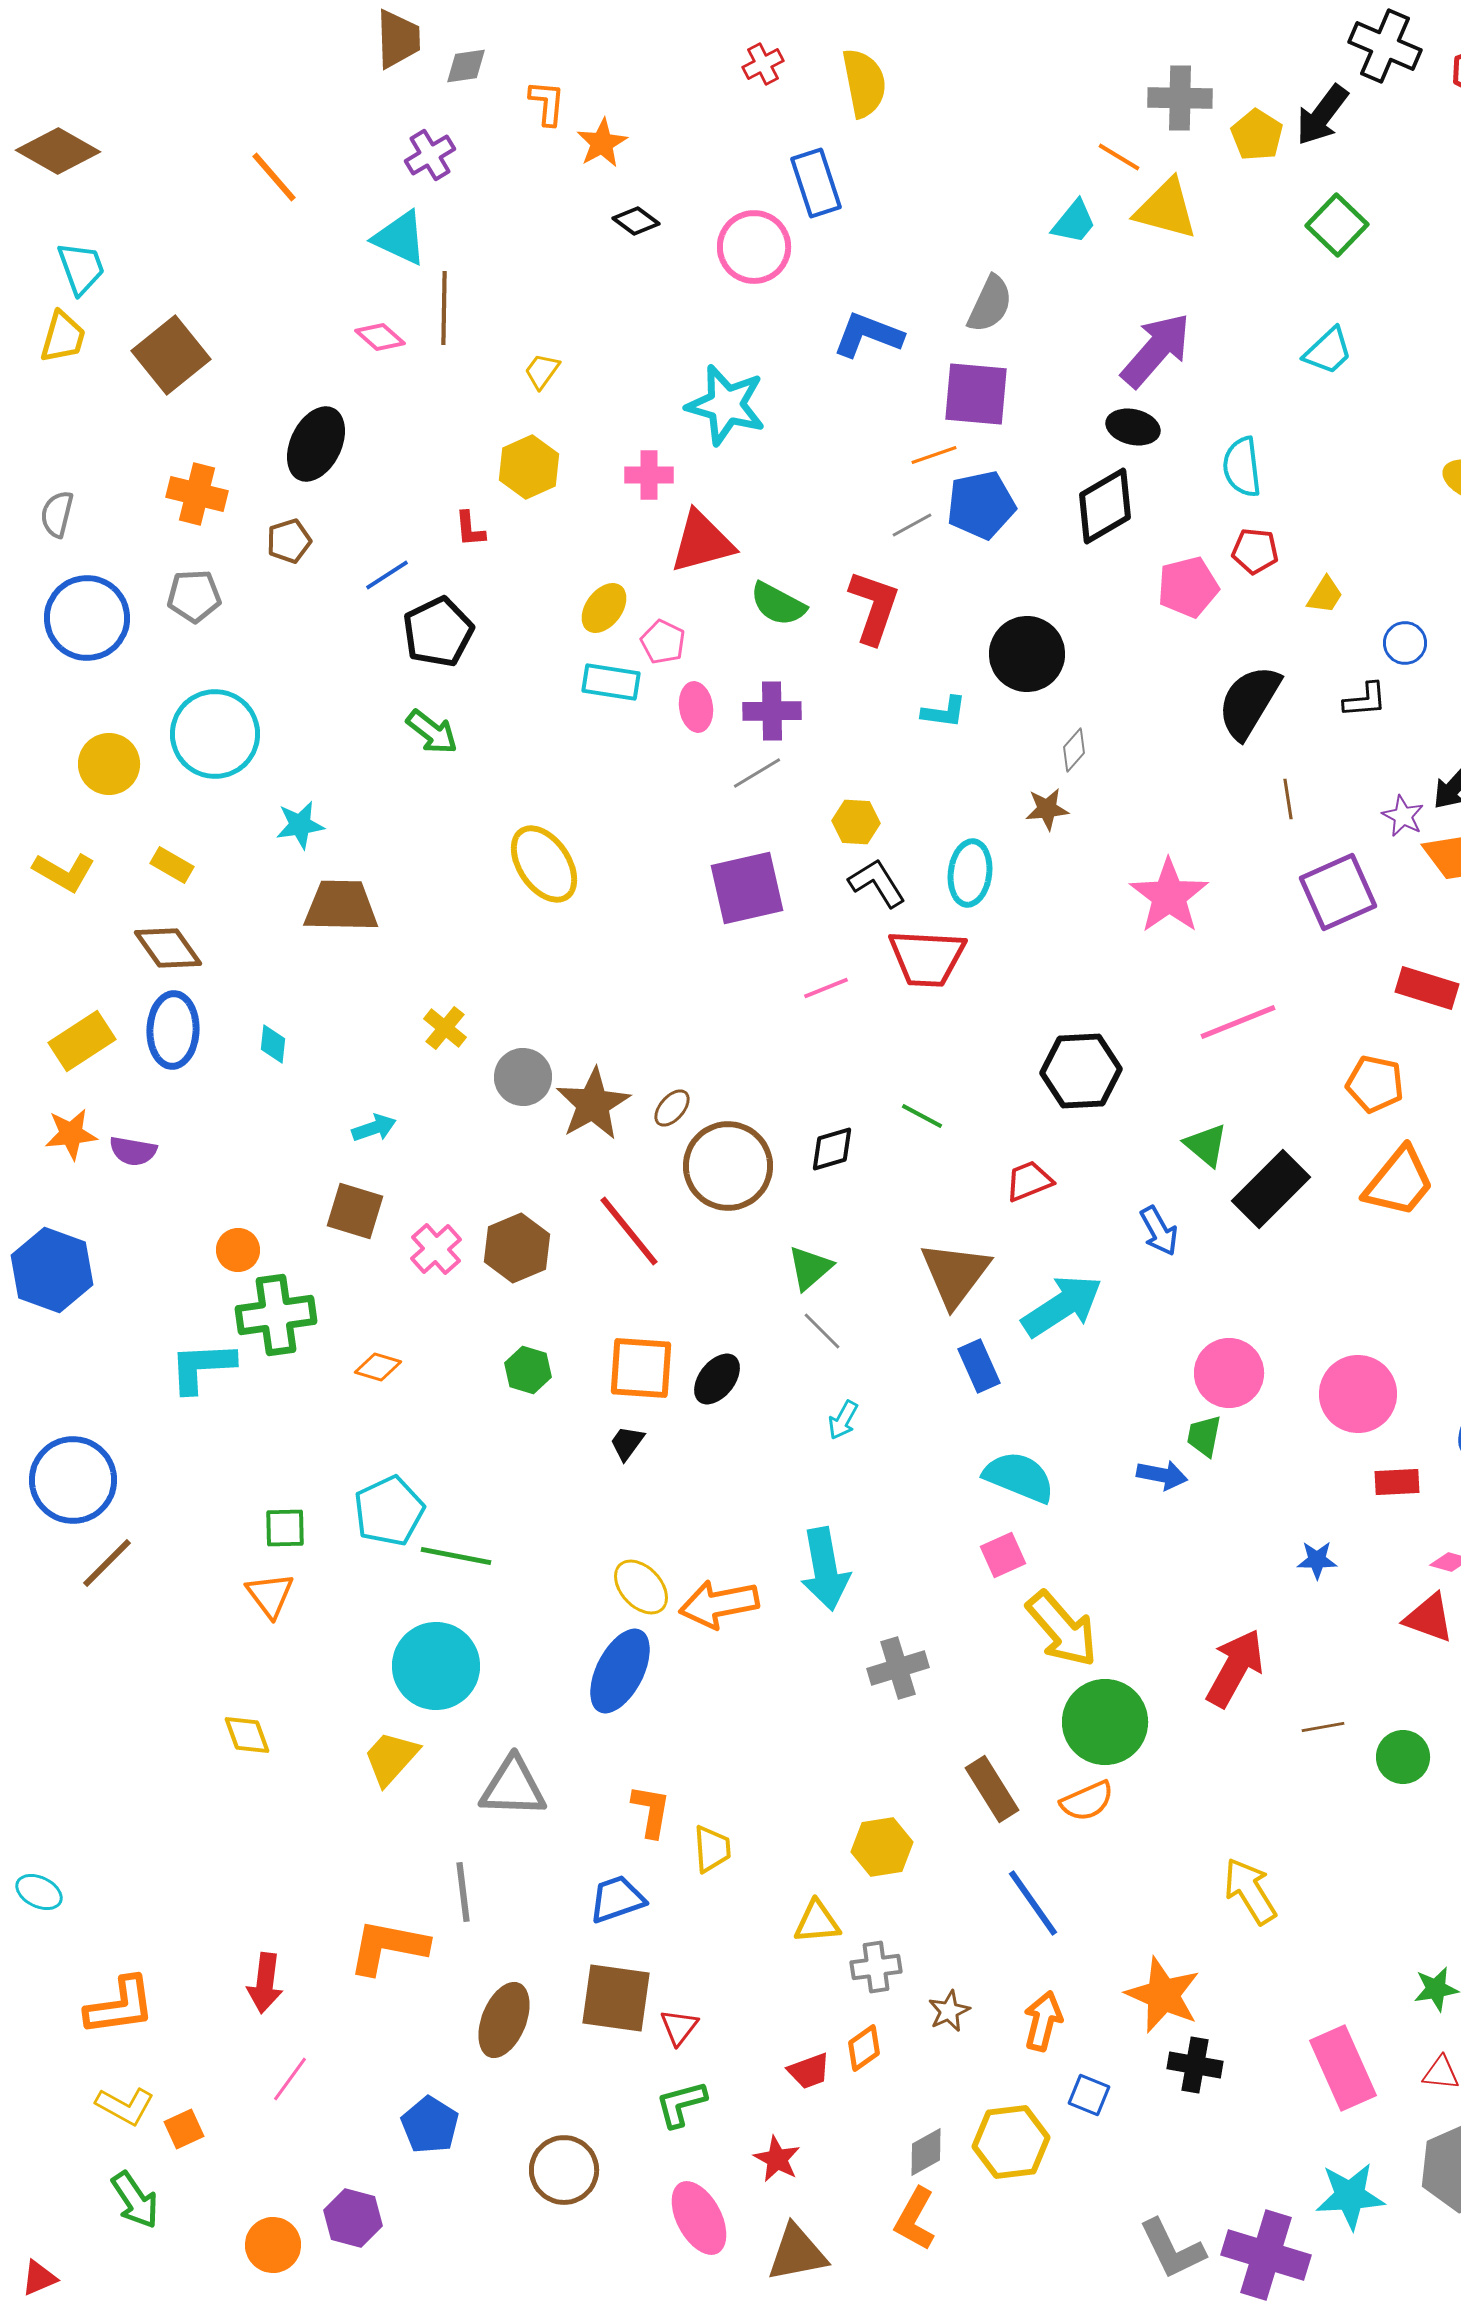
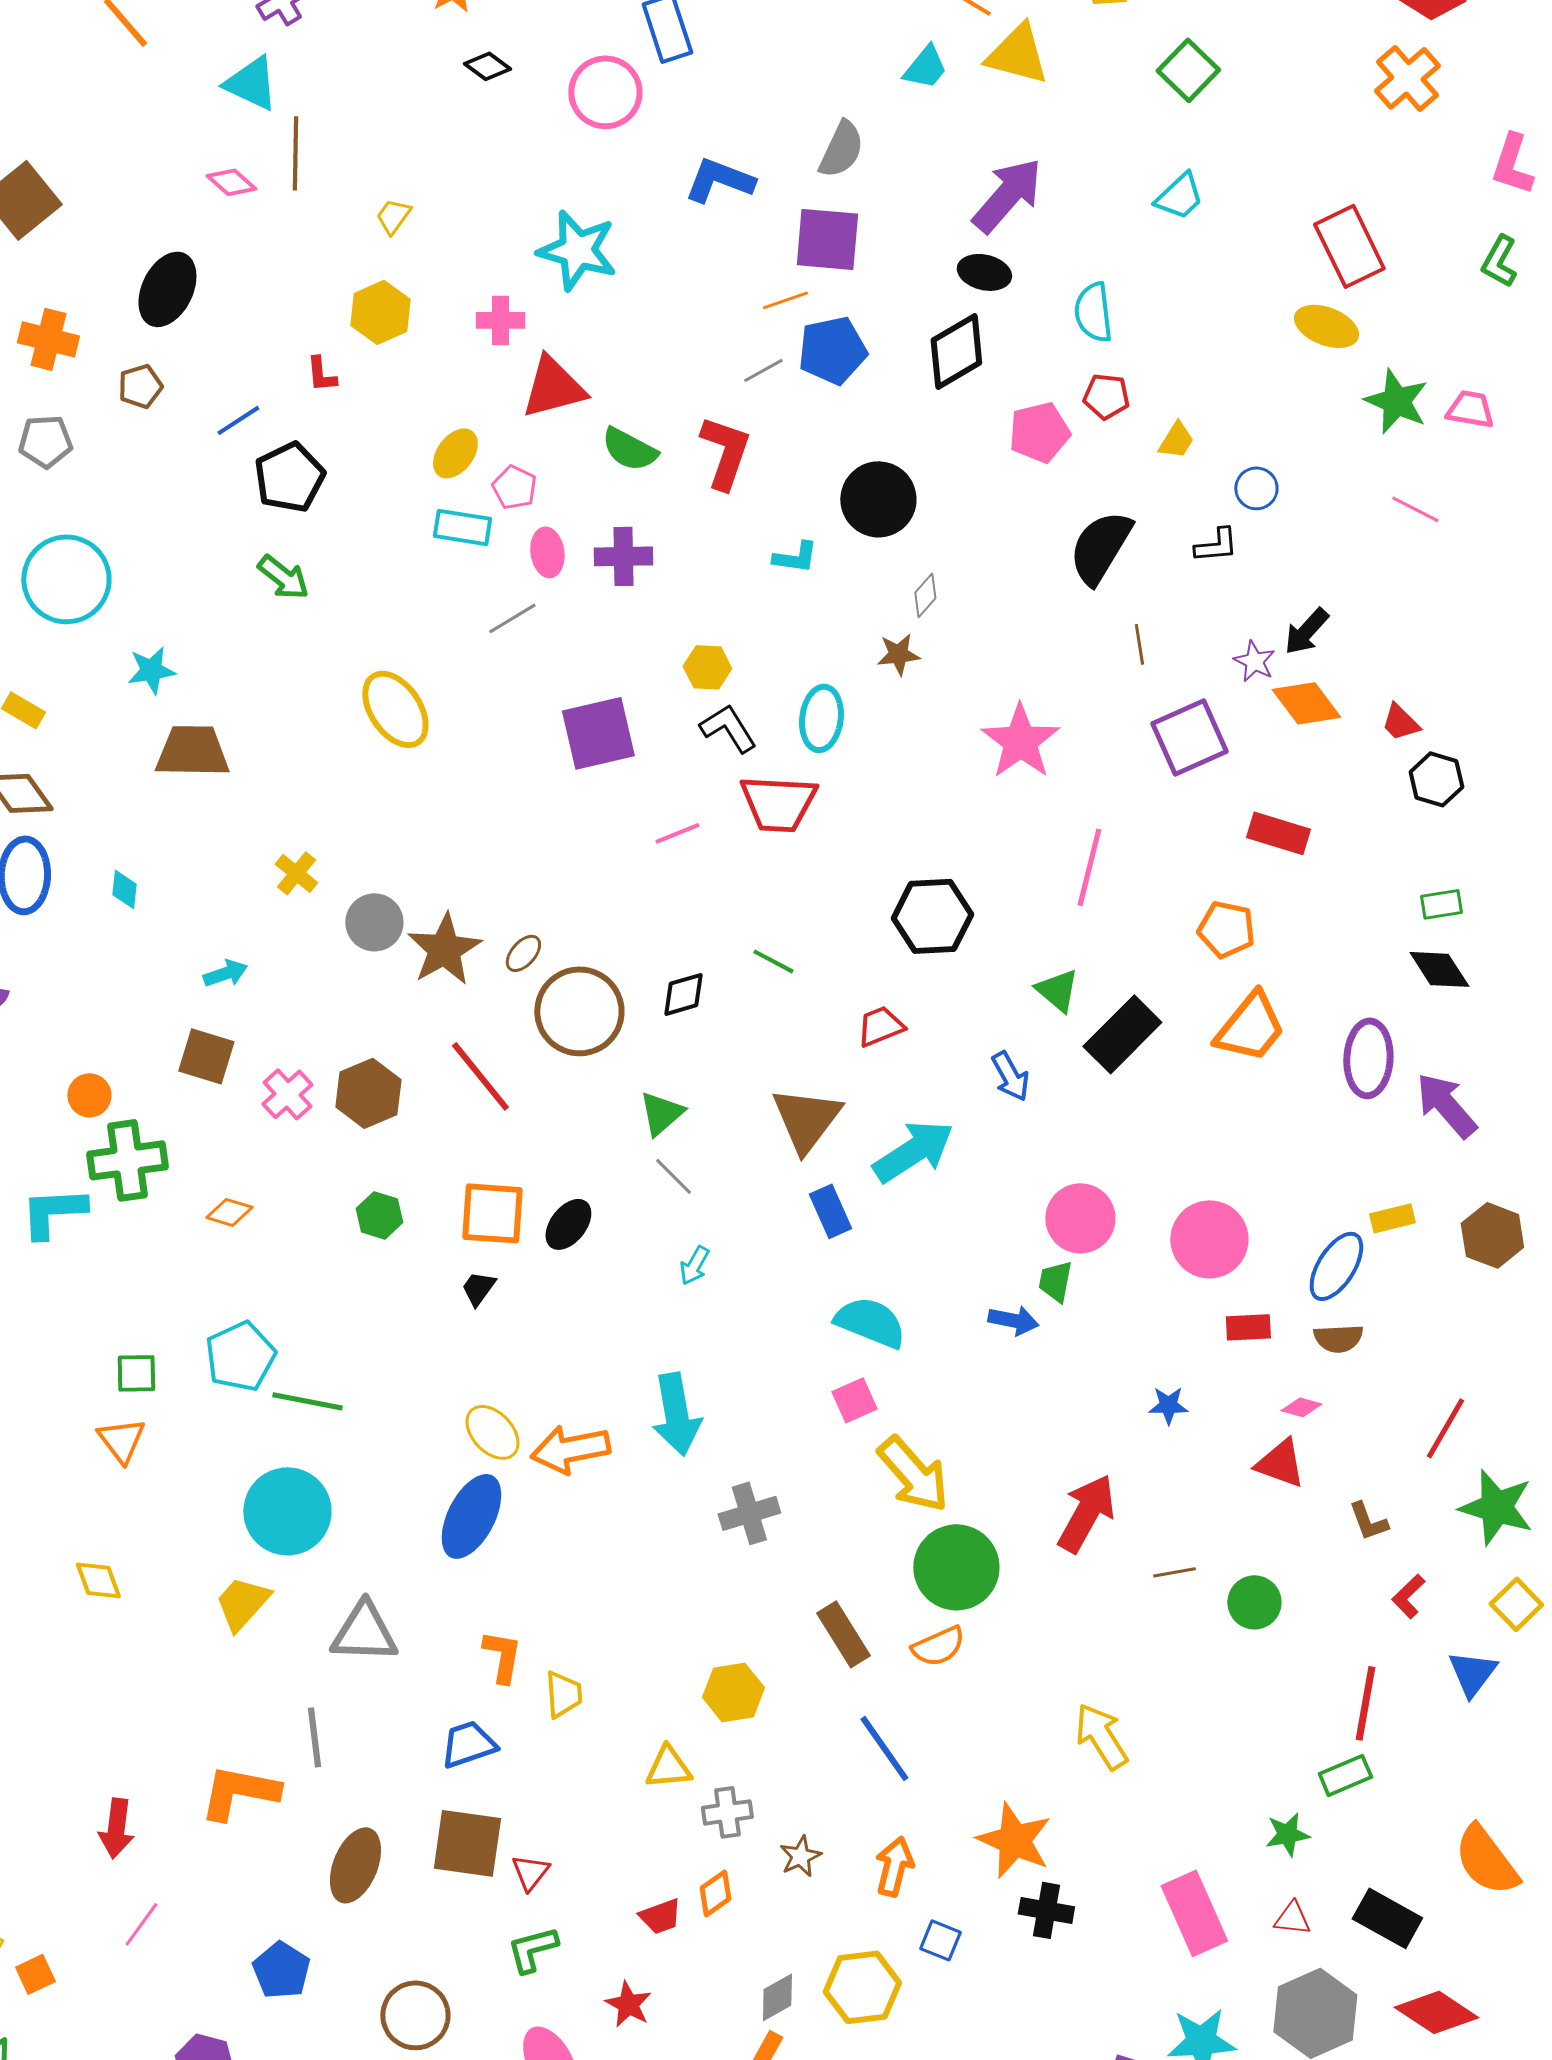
gray line: (757, 773) -> (512, 618), moved
pink line: (1238, 1022) -> (1089, 867), turned -54

